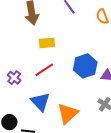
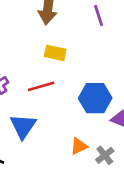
orange triangle: (68, 113) -> (79, 146), moved, size x0.6

